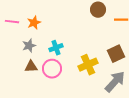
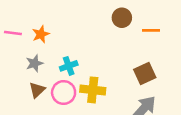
yellow cross: (88, 65) -> (93, 90), moved, turned 30
brown triangle: (31, 67) -> (37, 90), turned -40

